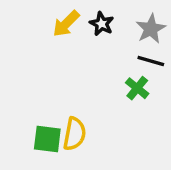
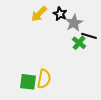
gray star: (151, 29) -> (74, 23), moved
green cross: (137, 88) -> (79, 43), moved

